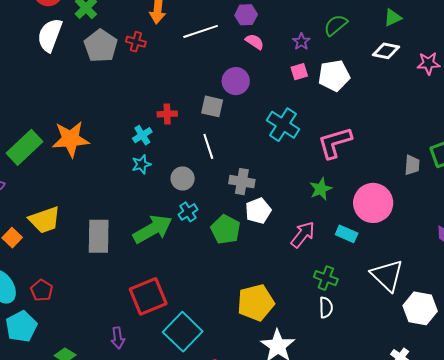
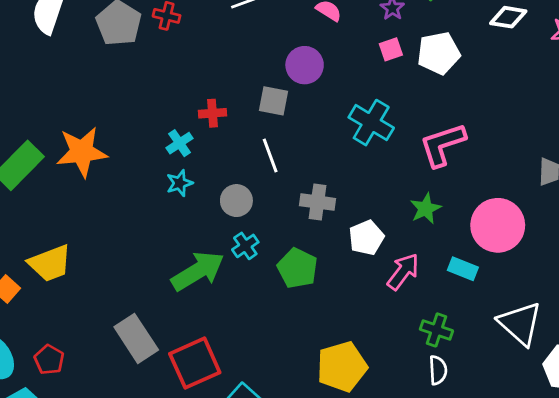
white pentagon: (258, 211) -> (366, 238), moved
gray rectangle: (99, 236) -> (136, 338), moved, turned -32

